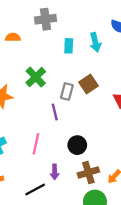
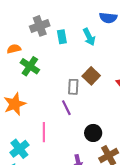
cyan rectangle: (69, 46) -> (62, 37), moved
green cross: (36, 77) -> (30, 66), moved
pink line: (36, 144) -> (44, 132), moved

